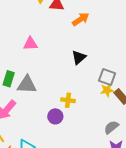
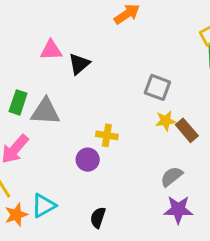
black triangle: (79, 57) -> (79, 64), moved
gray square: (107, 77) -> (157, 87), moved

